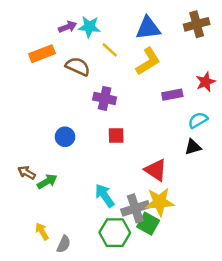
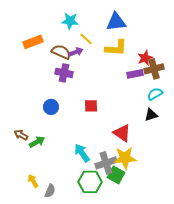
brown cross: (197, 24) -> (154, 69), moved
purple arrow: (68, 27) -> (76, 52), moved
yellow L-shape: (148, 61) -> (116, 48), turned 35
red star: (206, 82) -> (145, 58), moved
purple cross: (105, 98) -> (64, 73), moved

